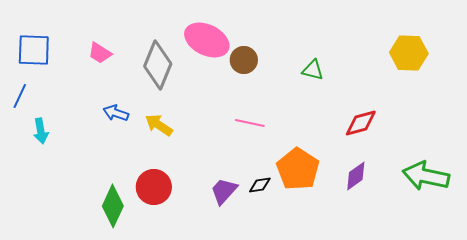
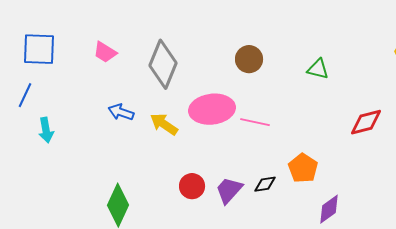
pink ellipse: (207, 40) -> (212, 109), moved, turned -33
orange pentagon: (298, 169) -> (303, 168), size x0.7
purple diamond: (356, 176) -> (329, 209), moved
red circle: (154, 187) -> (192, 186), moved, size x0.7

